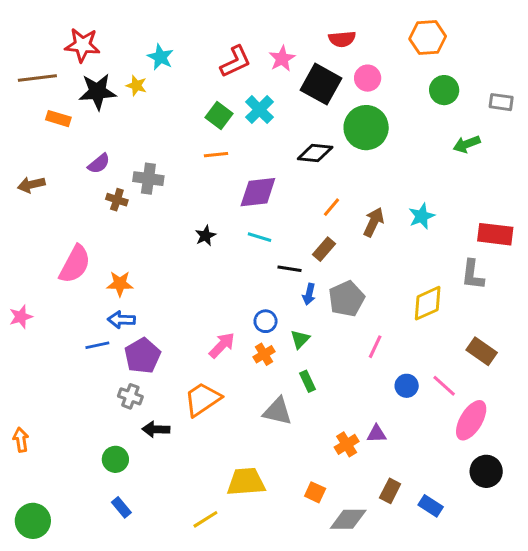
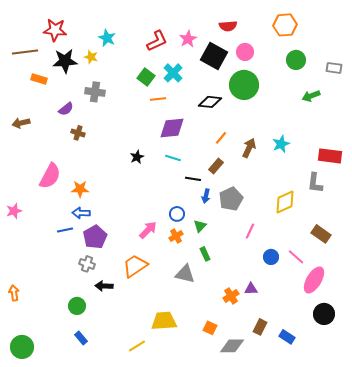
orange line: (216, 155) -> (158, 99), moved
gray cross: (148, 179) -> (95, 92), moved

